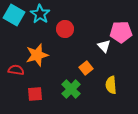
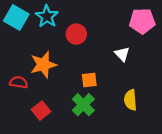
pink pentagon: (121, 32) -> (142, 21), moved
orange square: (86, 68) -> (89, 80), moved, turned 32
red square: (35, 94) -> (41, 111), turned -35

